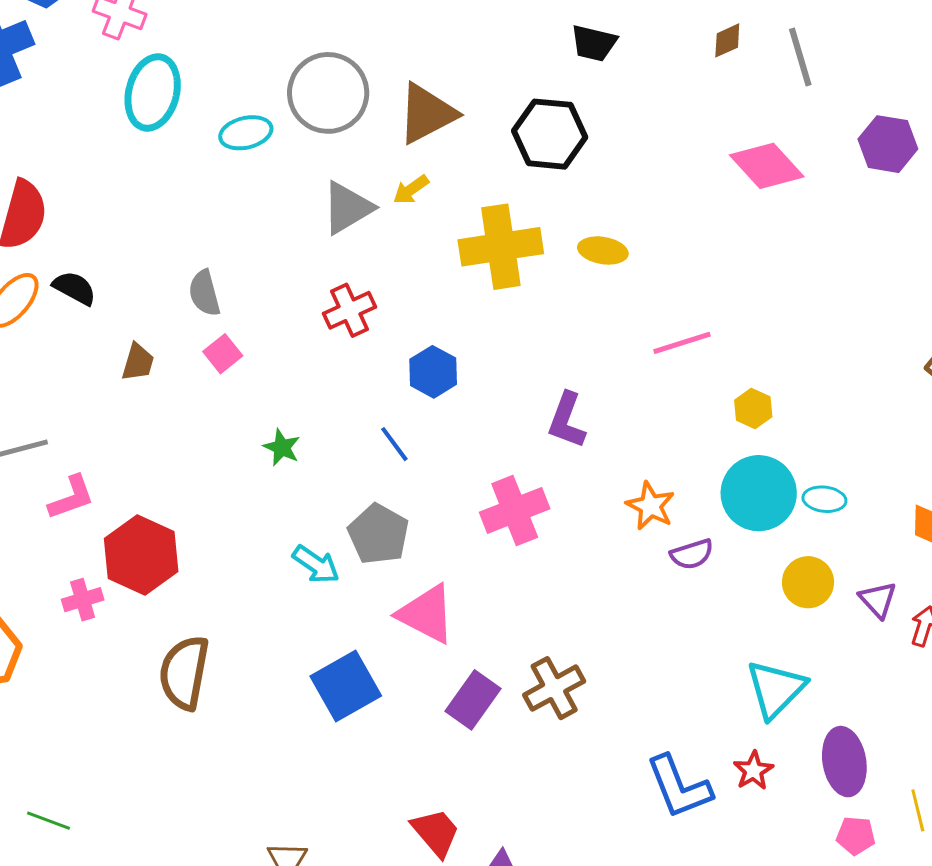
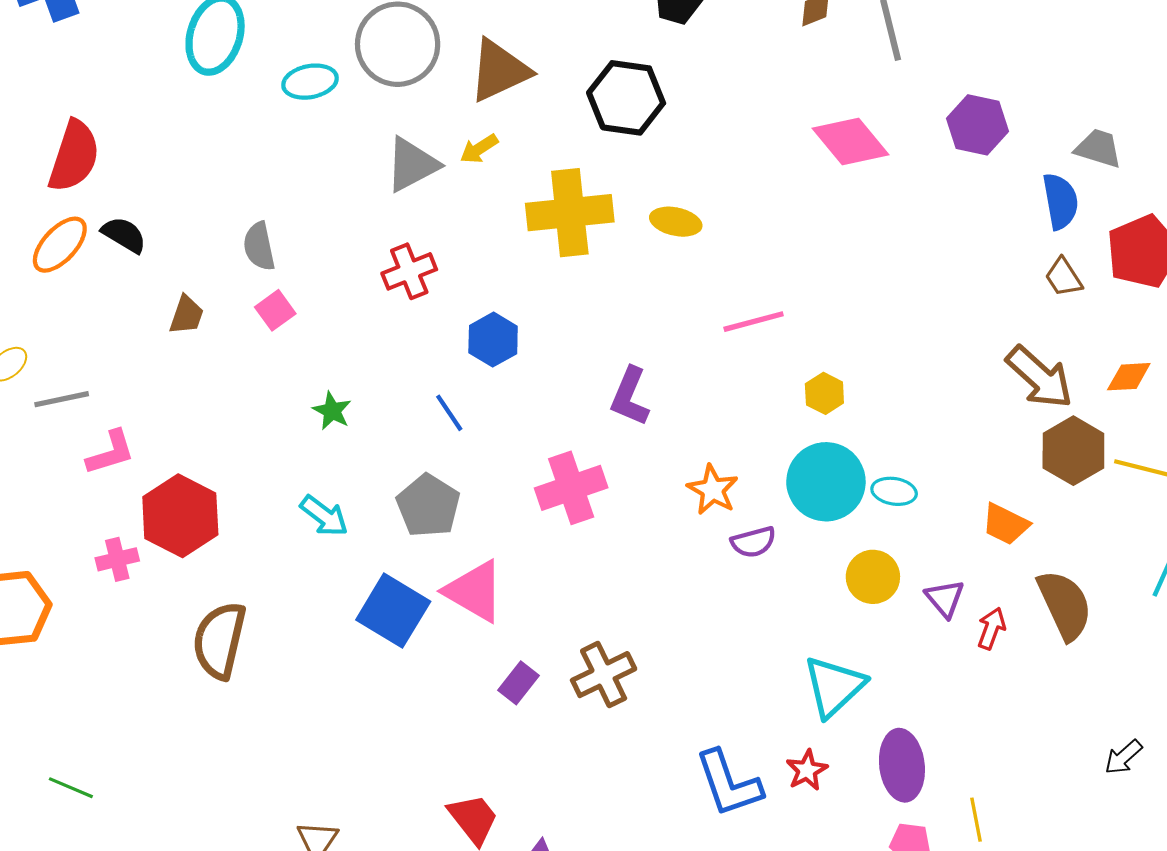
cyan arrow: (316, 564) -> (324, 516), moved
blue square: (346, 686) -> (393, 611), moved, turned -32
purple rectangle: (473, 700) -> (519, 683), size x0.7

